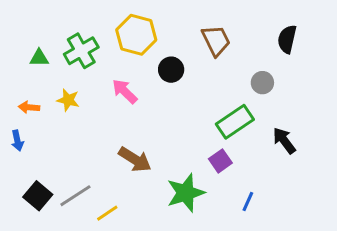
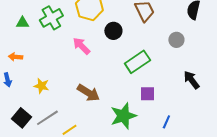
yellow star: (68, 100) -> (41, 86), moved
green rectangle: (235, 122) -> (137, 62), moved
purple square: (220, 161) -> (147, 94), turned 35

